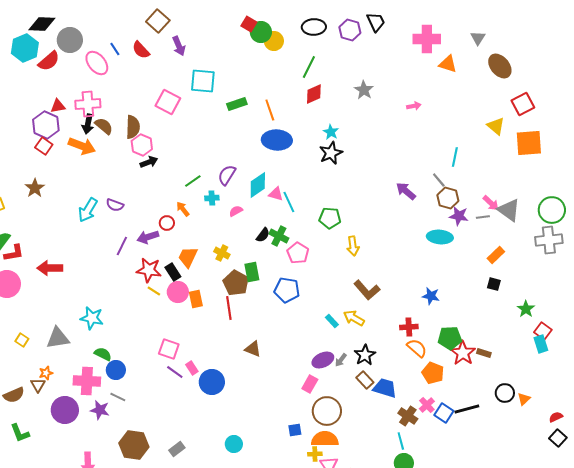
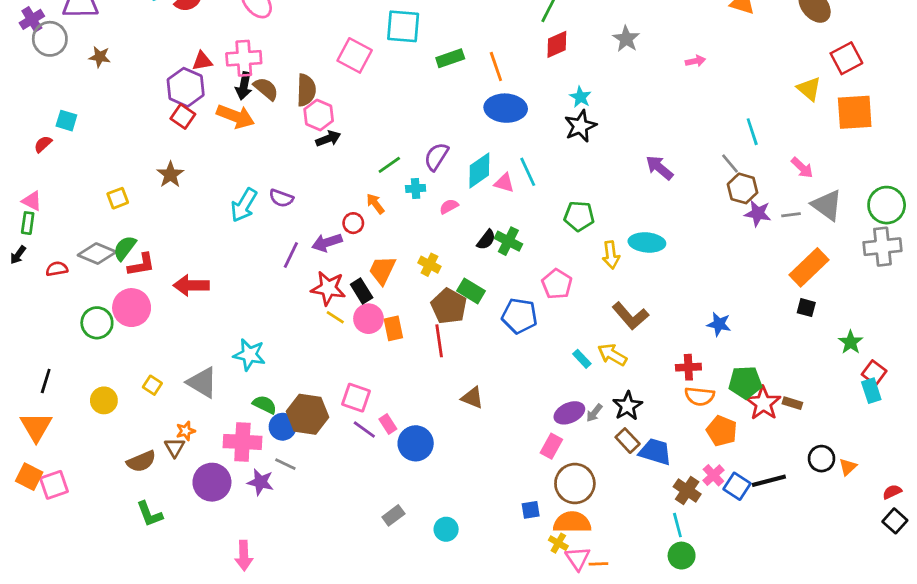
cyan line: (455, 157) -> (752, 132), turned -30
purple arrow: (406, 191) -> (659, 168), moved
cyan line: (289, 202) -> (528, 172), moved
pink arrow: (491, 203) -> (802, 168), moved
cyan ellipse: (440, 237) -> (647, 242), moved
pink pentagon: (298, 253) -> (557, 284), moved
orange rectangle: (496, 255) -> (809, 267), size x1.6
green rectangle: (252, 272) -> (471, 291), turned -48
gray triangle: (58, 338) -> (202, 382), turned 40
orange semicircle: (417, 348) -> (700, 396), turned 145
brown hexagon: (134, 445) -> (308, 414), moved
gray rectangle: (177, 449) -> (393, 515), moved
yellow cross: (315, 454) -> (558, 543), turned 32

